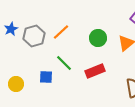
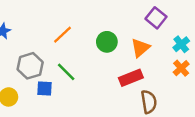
gray hexagon: (34, 36) -> (30, 66), moved
red rectangle: (95, 71) -> (131, 78), moved

